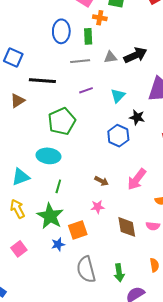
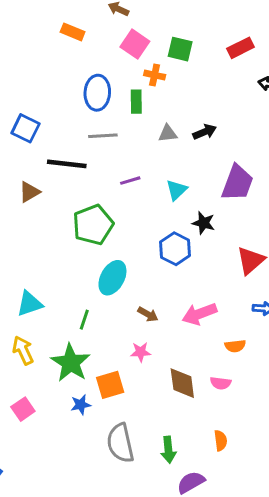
black arrow: (135, 55) -> (205, 132), size x0.7
gray line: (80, 61) -> (103, 136), moved
cyan ellipse: (48, 156) -> (112, 278), moved, turned -70
pink arrow: (137, 179) -> (199, 314), turned 30

